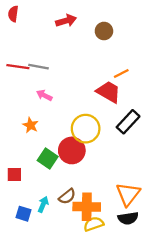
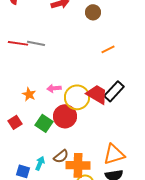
red trapezoid: (109, 92) -> (97, 94), moved
pink arrow: (44, 95) -> (54, 88), moved, turned -32
red square: (14, 175) -> (15, 122), moved, turned -32
orange triangle: (128, 194) -> (114, 154), turned 35

